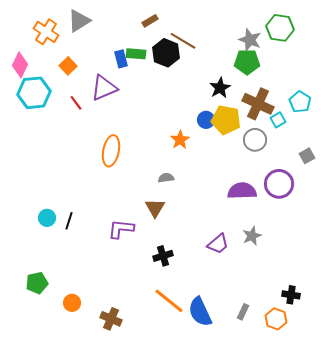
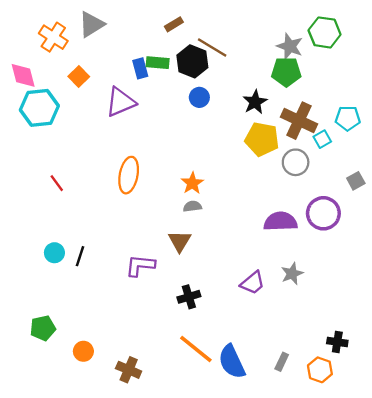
pink diamond: (20, 65) -> (23, 75), turned -40
cyan pentagon: (300, 102) -> (348, 118), turned -30
red line: (76, 103) -> (57, 183), moved
blue circle: (206, 120) -> (199, 97), moved
orange star: (180, 140) -> (192, 183), moved

